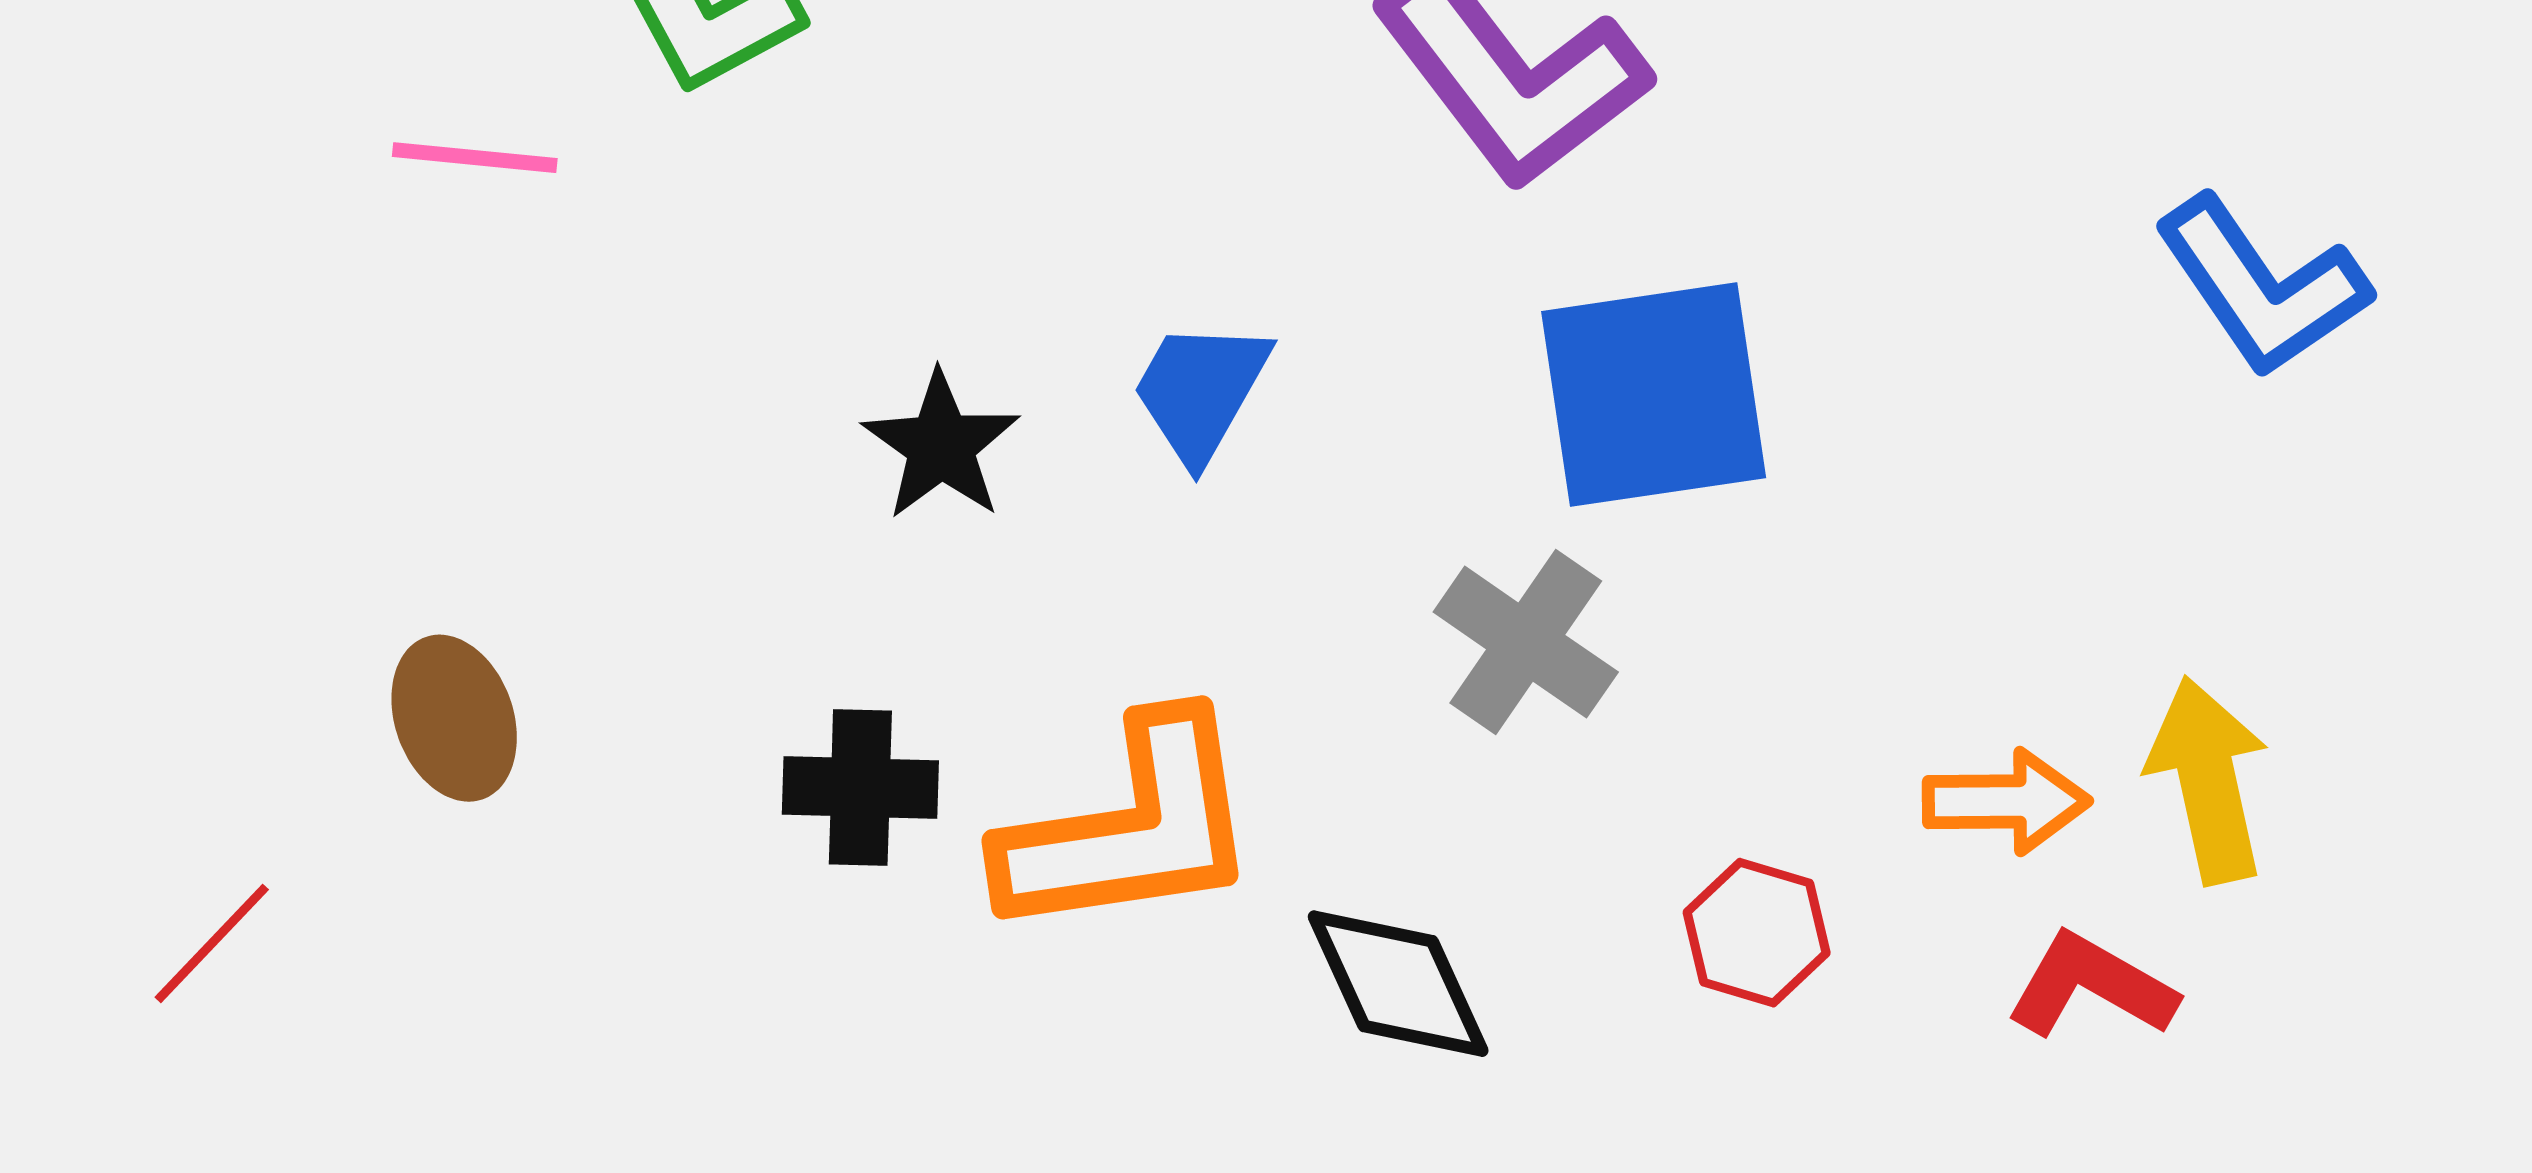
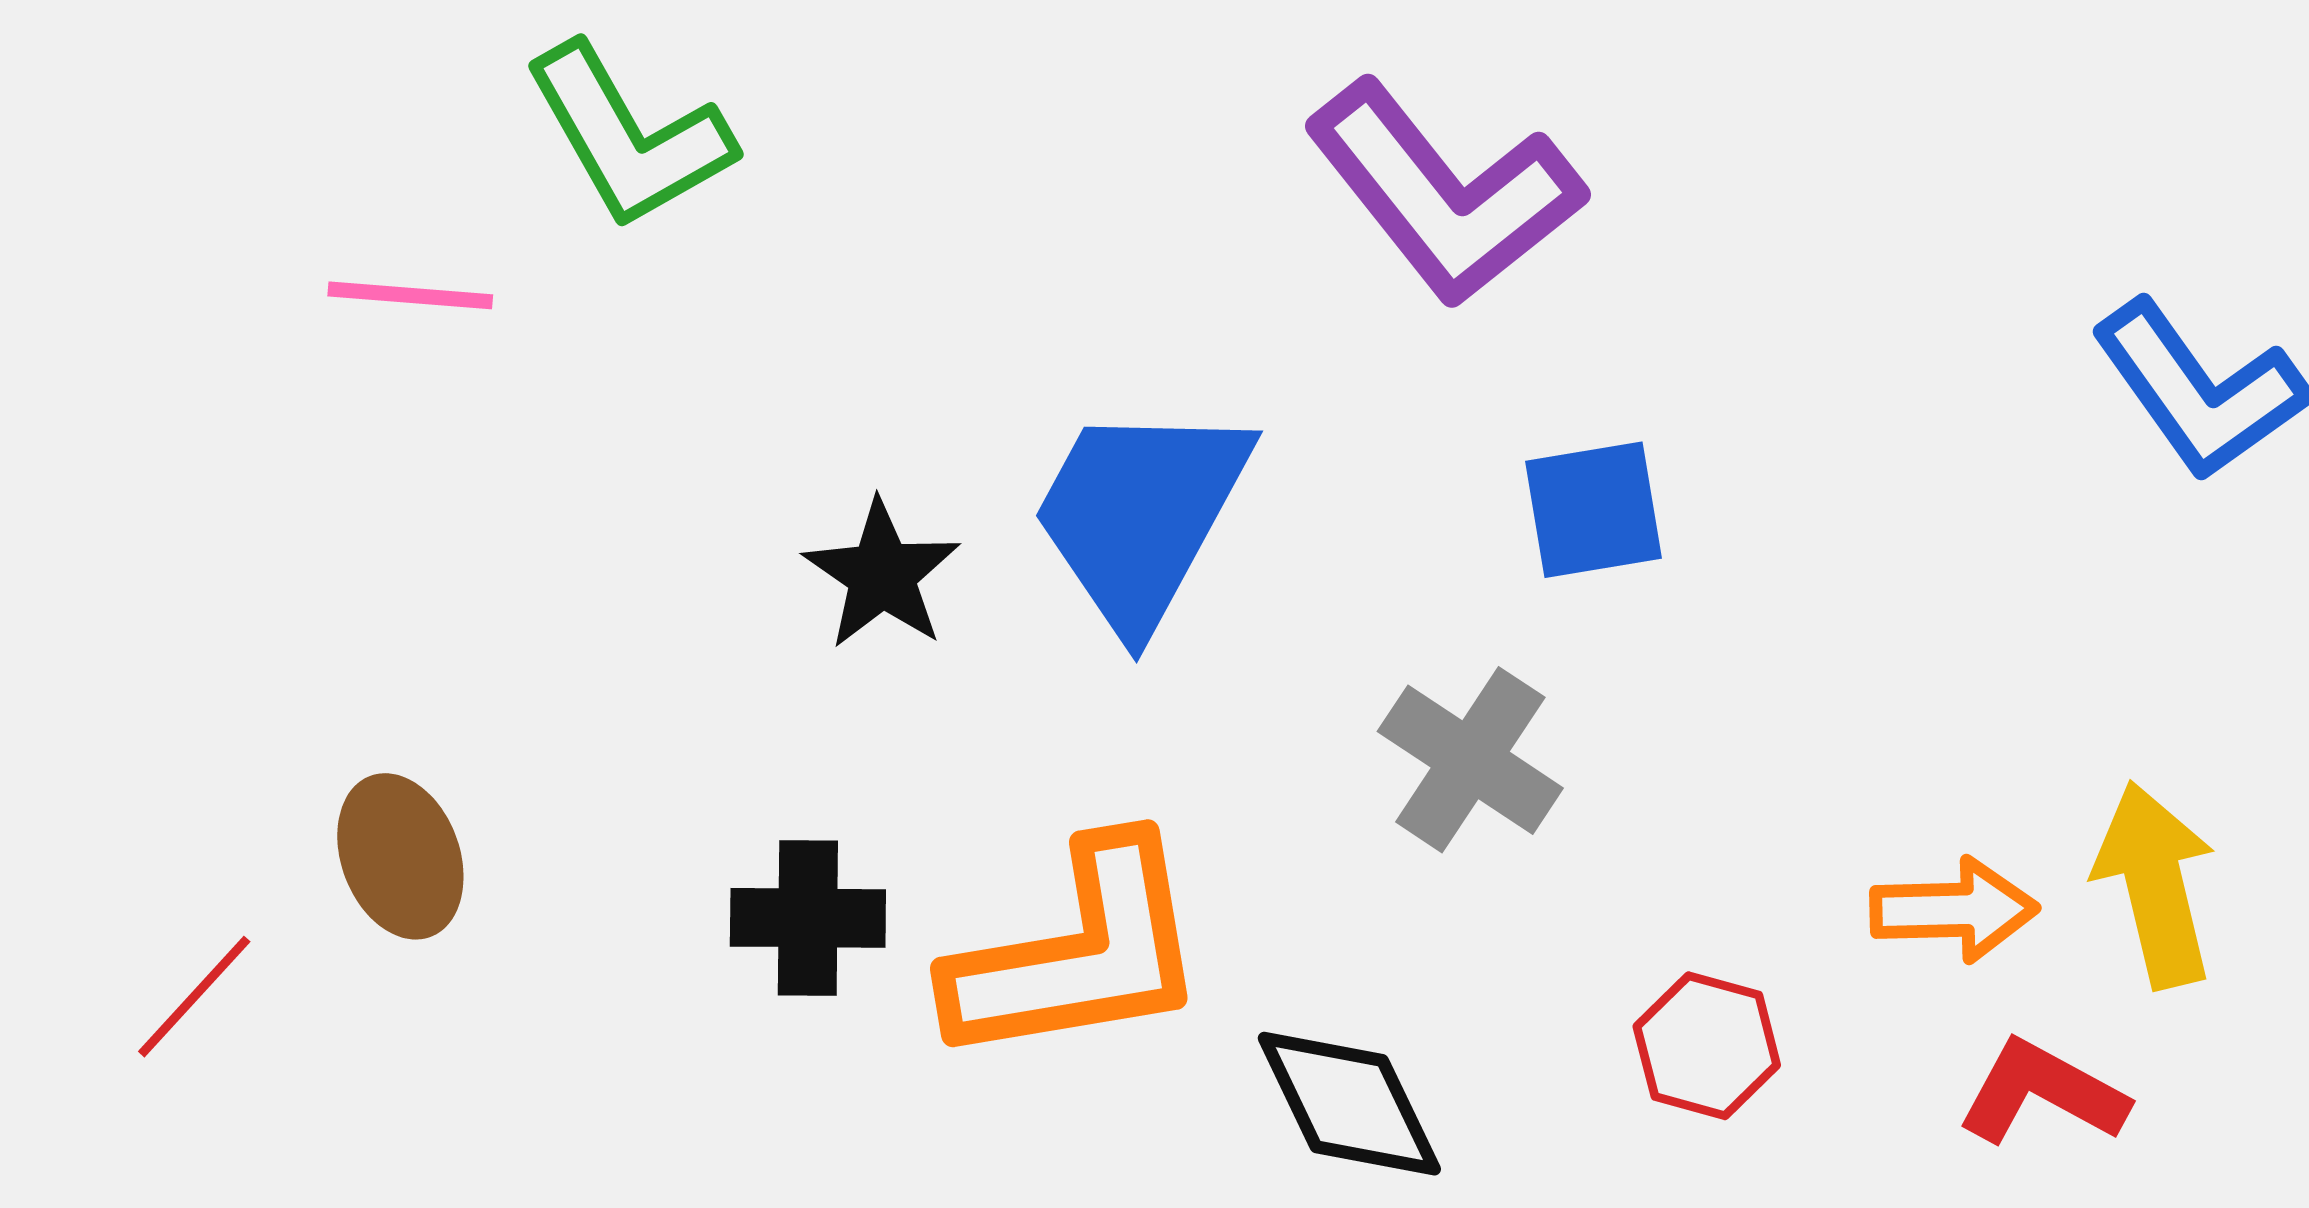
blue trapezoid: (1201, 391) -> (1140, 515), size x1.6
blue square: (1654, 395) -> (1593, 510), size x0.6
red line: (212, 943) -> (194, 997), moved

